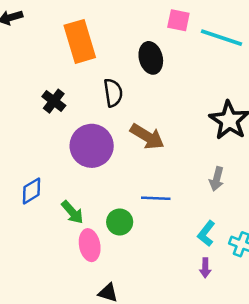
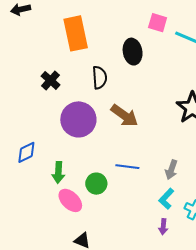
gray arrow: (217, 179) -> (171, 170), moved
green arrow: (72, 212) -> (58, 172), turned 40
pink ellipse: (90, 245) -> (70, 200), turned -40

